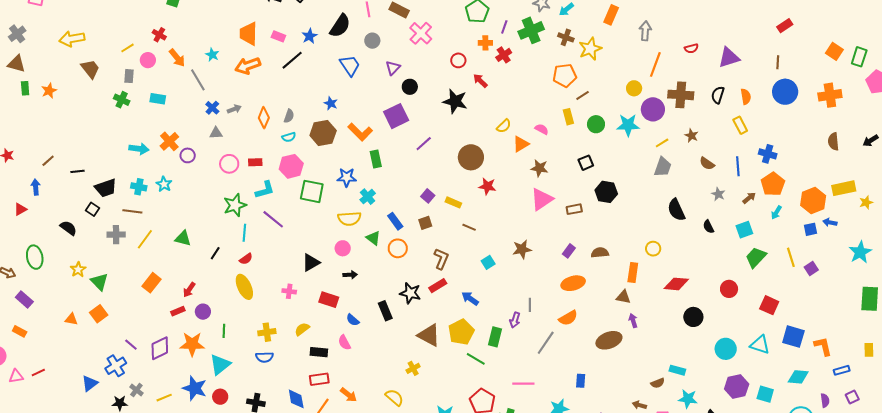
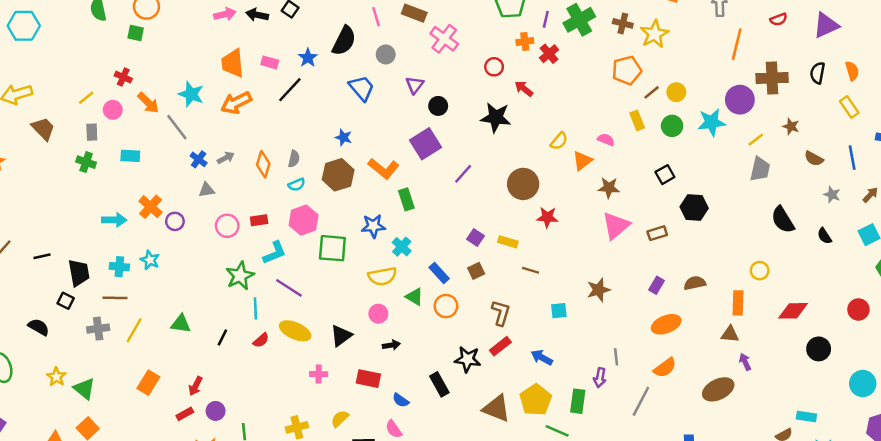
cyan star: (212, 55) -> (191, 94), size x1.5
yellow circle: (634, 88) -> (676, 92), moved
black trapezoid: (106, 188) -> (79, 273), turned -75
cyan square: (488, 262) -> (559, 311), turned 32
yellow ellipse: (244, 287) -> (295, 331), moved, turned -35

